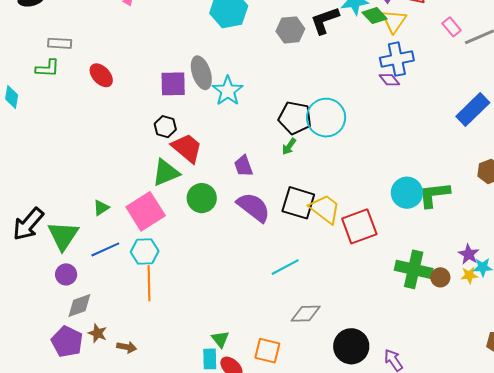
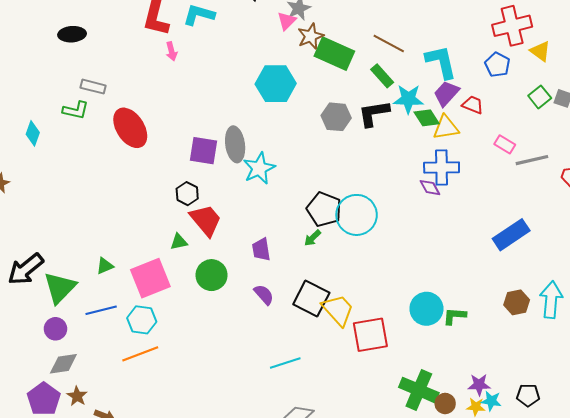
yellow triangle: (394, 21) -> (446, 127), turned 36
pink rectangle: (452, 27) -> (505, 144), turned -30
red ellipse: (101, 75) -> (130, 128), size x1.5
green triangle: (166, 173) -> (179, 242), size x0.6
green L-shape: (434, 195) -> (454, 316), size x0.7
purple semicircle: (254, 207) -> (264, 295), size x0.6
purple star: (469, 254) -> (479, 385), turned 30
orange line: (149, 283) -> (140, 354), turned 60

